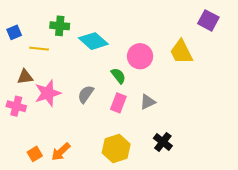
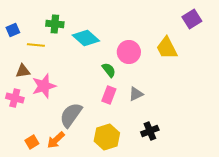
purple square: (208, 20) -> (192, 19), turned 30
gray semicircle: (86, 94) -> (71, 115), moved, size x1.5
black cross: (163, 142) -> (150, 131), turned 30

